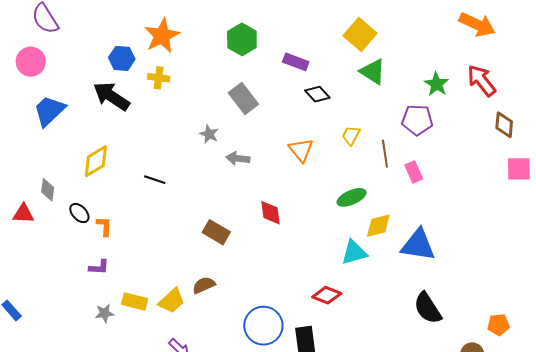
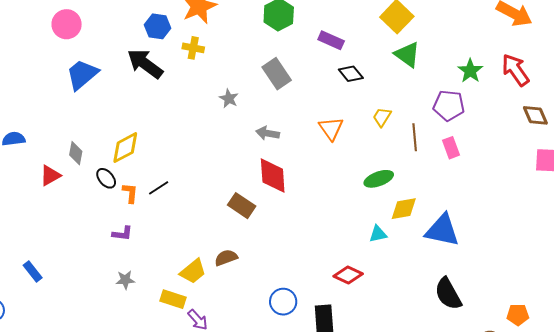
brown diamond: (504, 125) -> (535, 115), turned -32
gray star: (209, 134) -> (229, 98), moved
yellow diamond: (96, 161) -> (125, 148), moved
pink rectangle: (414, 172) -> (451, 148), moved
black line: (155, 180) -> (159, 188), moved, turned -55
red diamond: (270, 213) -> (273, 176), moved, size x1.4
red triangle: (23, 214) -> (50, 175), turned -35
cyan triangle: (354, 252) -> (378, 234), size x0.7
yellow rectangle: (135, 302) -> (173, 299), moved
blue circle: (263, 326) -> (283, 302), size x0.7

